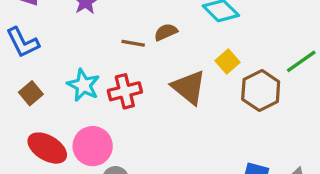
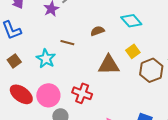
brown line: (133, 43) -> (67, 43), moved
brown triangle: (189, 87) -> (109, 65), turned -45
red cross: (125, 91) -> (82, 93), moved, turned 30

